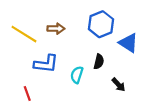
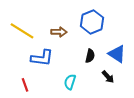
brown arrow: (56, 29) -> (59, 32), moved
blue triangle: (128, 43) -> (117, 54), moved
cyan semicircle: (77, 75) -> (70, 82), moved

